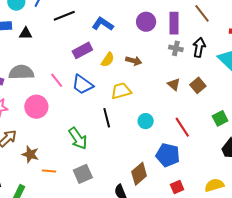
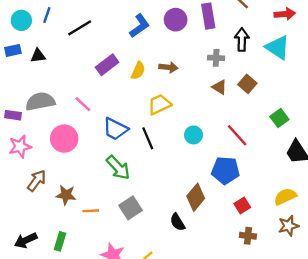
blue L-shape: (103, 24) -> (140, 26), moved, turned 120
gray cross: (176, 48) -> (216, 58), moved
blue trapezoid: (82, 85) -> (115, 129), moved

